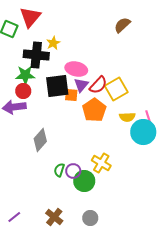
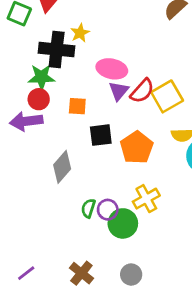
black square: (57, 86) -> (101, 135), moved, size x0.7
orange square: (71, 95) -> (77, 106), moved
orange pentagon: (94, 110) -> (137, 148), moved
yellow cross: (101, 163) -> (146, 199), turned 30

